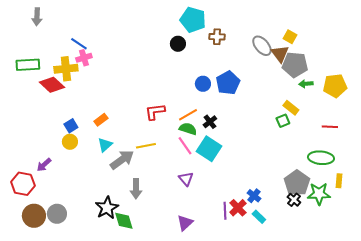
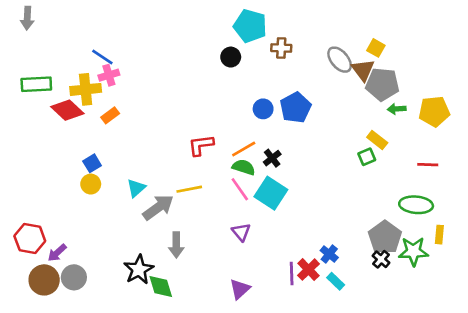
gray arrow: (37, 17) -> (27, 18), moved
orange rectangle: (101, 120) -> (110, 115), moved
purple arrow: (44, 165) -> (57, 253), moved

